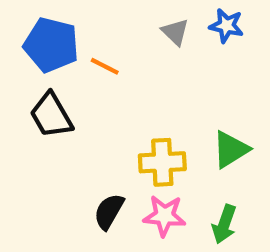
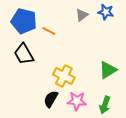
gray triangle: (175, 32) -> (82, 15), turned 40
yellow cross: (162, 162) -> (64, 76), moved, turned 30

